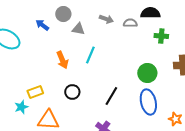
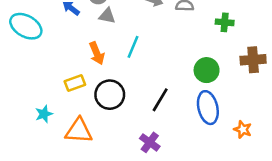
gray triangle: (78, 29) -> (107, 16), moved
yellow rectangle: (35, 92) -> (75, 83), moved
black circle: (72, 92) -> (110, 95), size x1.5

